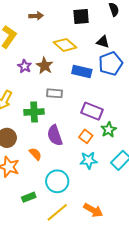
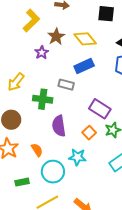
brown star: (45, 66) -> (56, 37), moved
blue rectangle: (82, 71) -> (84, 66), moved, turned -48
orange semicircle: (35, 154) -> (37, 150), moved
cyan star: (89, 160) -> (77, 157), moved

